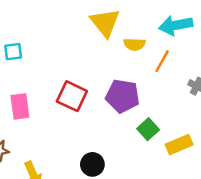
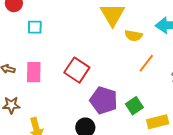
orange line: (162, 61) -> (146, 63), moved
purple pentagon: (122, 96) -> (104, 100), moved

